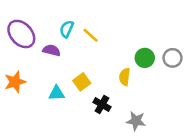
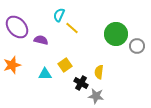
cyan semicircle: (67, 29) -> (59, 15), moved
green circle: (145, 58) -> (116, 34), moved, size x1.5
yellow semicircle: (125, 77) -> (99, 72), moved
gray star: (136, 121) -> (96, 96), moved

